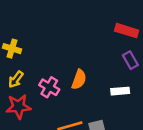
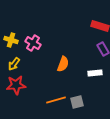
pink cross: (49, 87) -> (33, 43), moved

